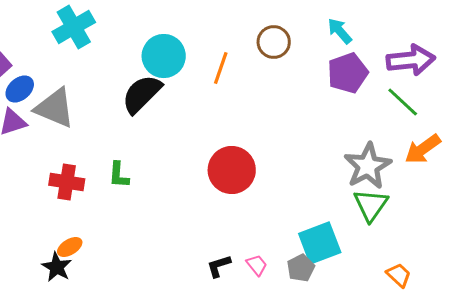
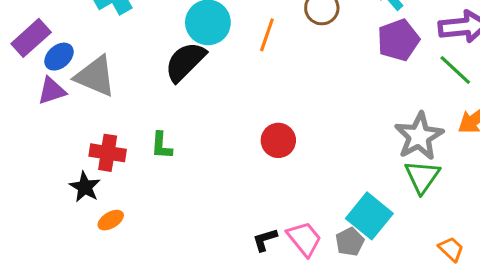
red circle: (232, 170) -> (278, 140), size x0.7
cyan square: (320, 243) -> (369, 216), turned -30
pink trapezoid: (257, 265) -> (304, 239), size x1.6
black star: (57, 267) -> (85, 187), moved

